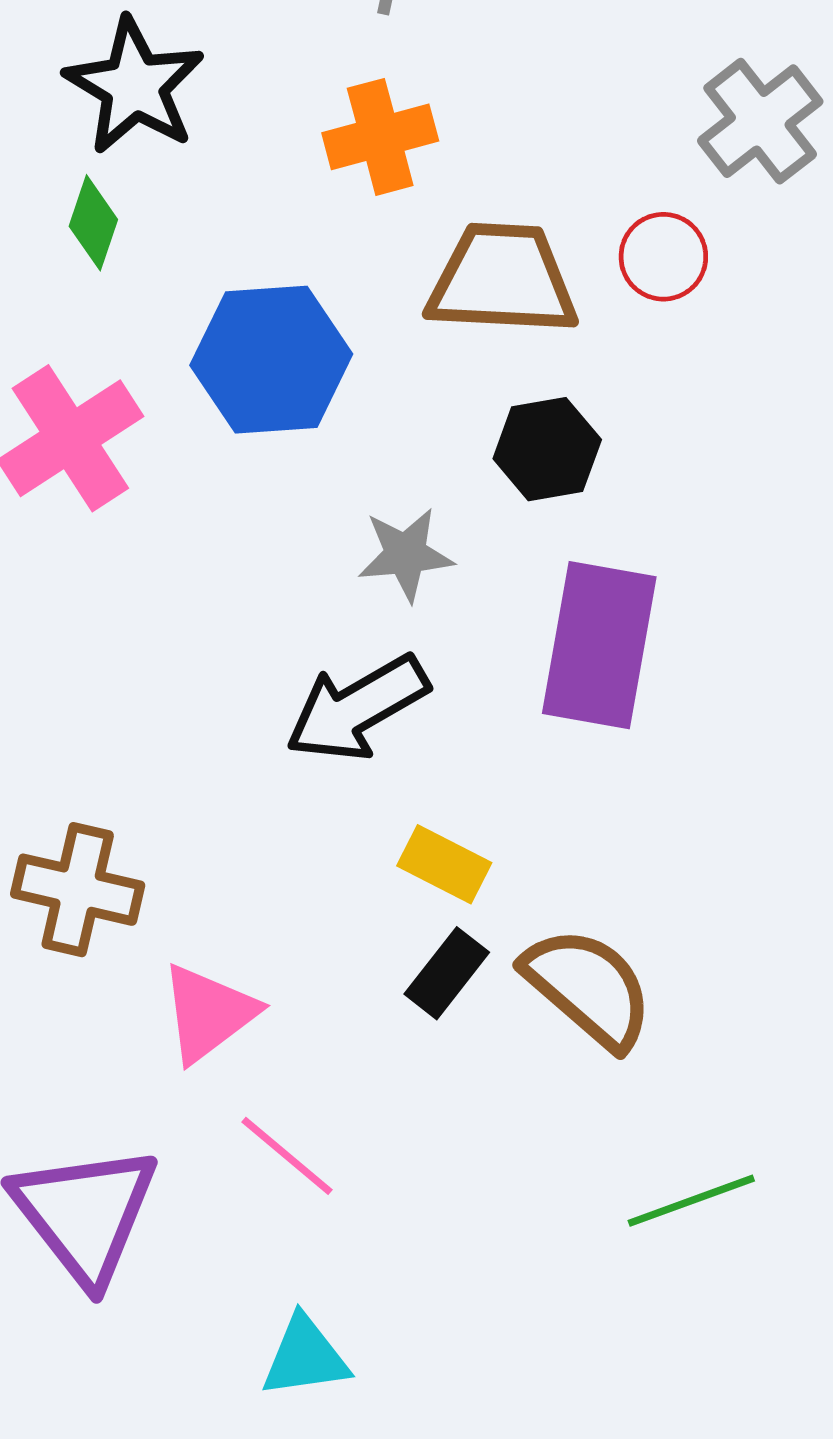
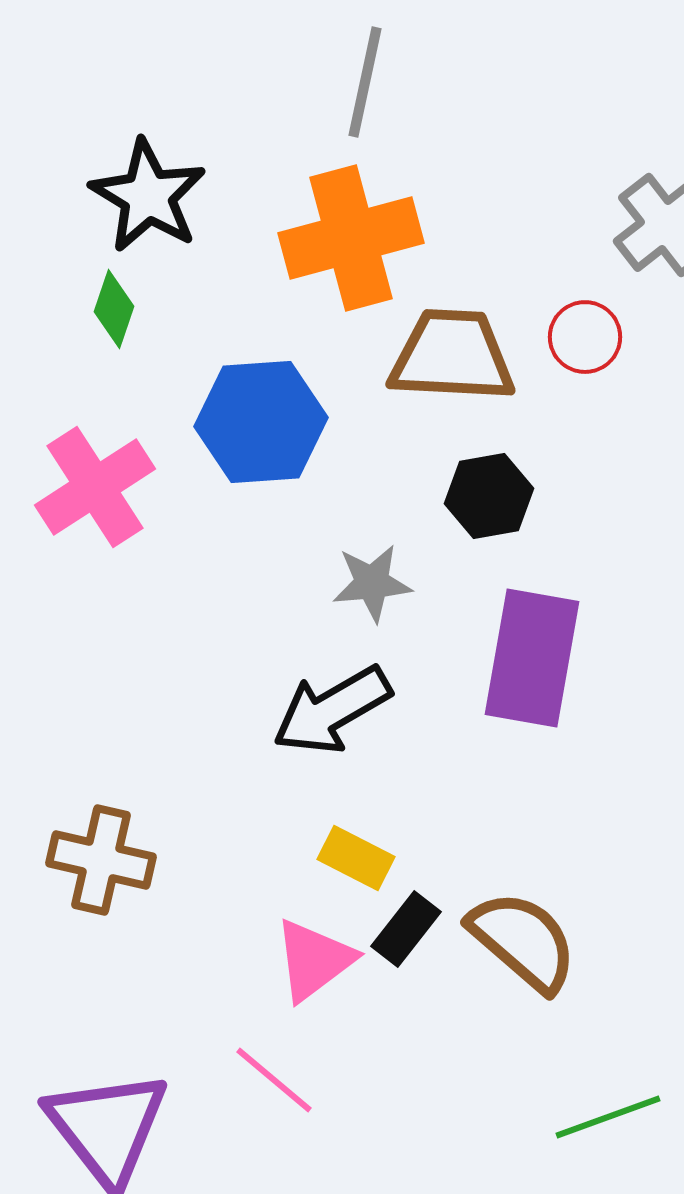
orange cross: (380, 137) -> (351, 238), size x1.5
yellow rectangle: (444, 864) -> (356, 858), moved
pink triangle: (208, 1013) -> (314, 960), moved

